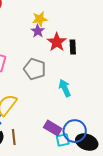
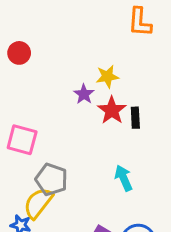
yellow star: (40, 19) -> (107, 76), moved
gray pentagon: (35, 69) -> (51, 179), moved

